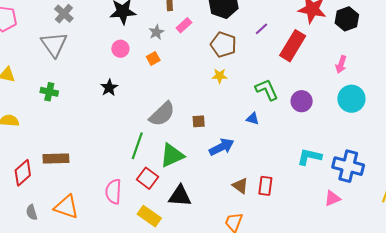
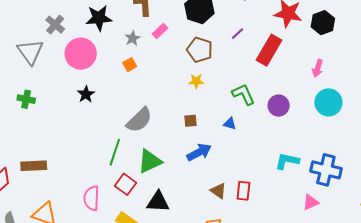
gray cross: (64, 14) -> (55, 25), moved
pink circle: (120, 49) -> (81, 54), moved, size x1.8
brown square: (199, 121) -> (190, 121), moved

